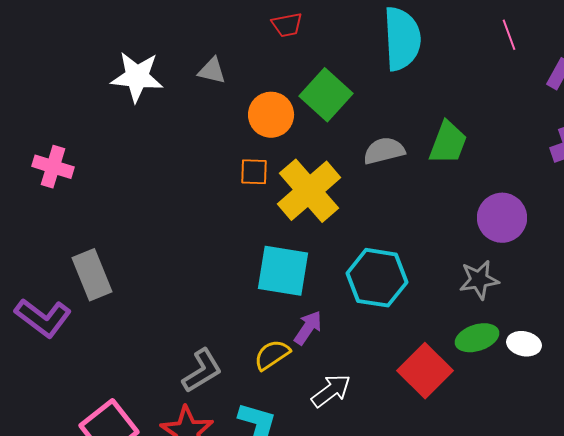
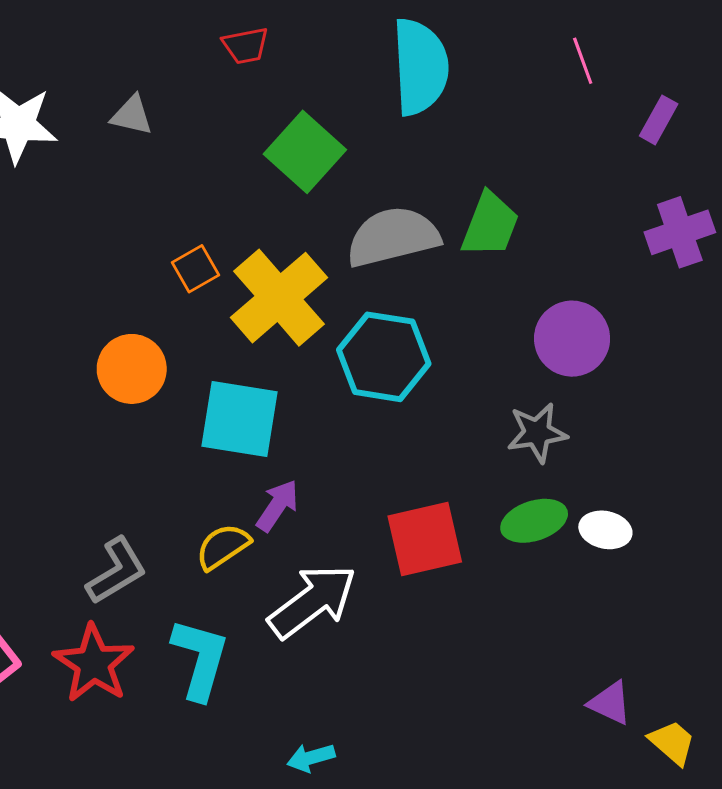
orange circle: (271, 115) -> (132, 369), moved
gray semicircle: (384, 151) -> (393, 237), size x1.5
orange square: (254, 172) -> (195, 269), turned -32
cyan hexagon: (377, 278) -> (384, 357), moved
red square: (425, 371) -> (425, 539), moved, turned 32
white arrow: (331, 391) -> (312, 601), size x1.5

